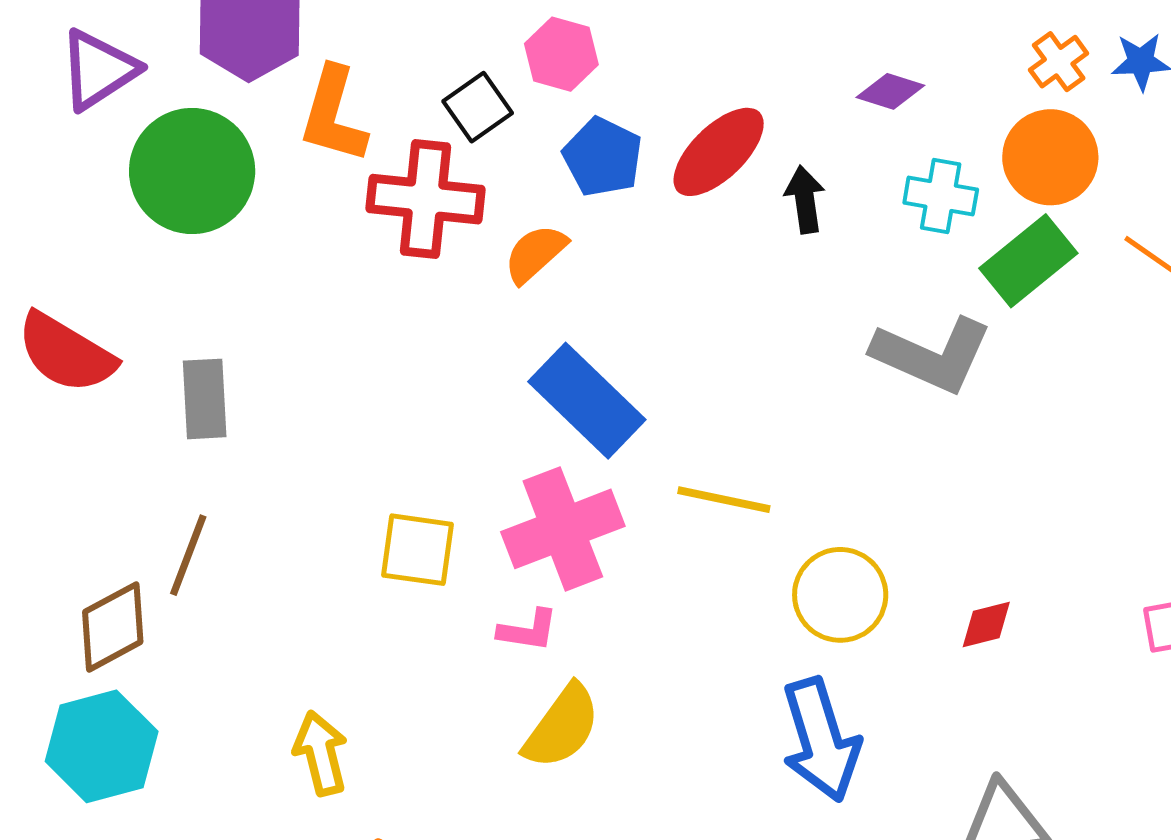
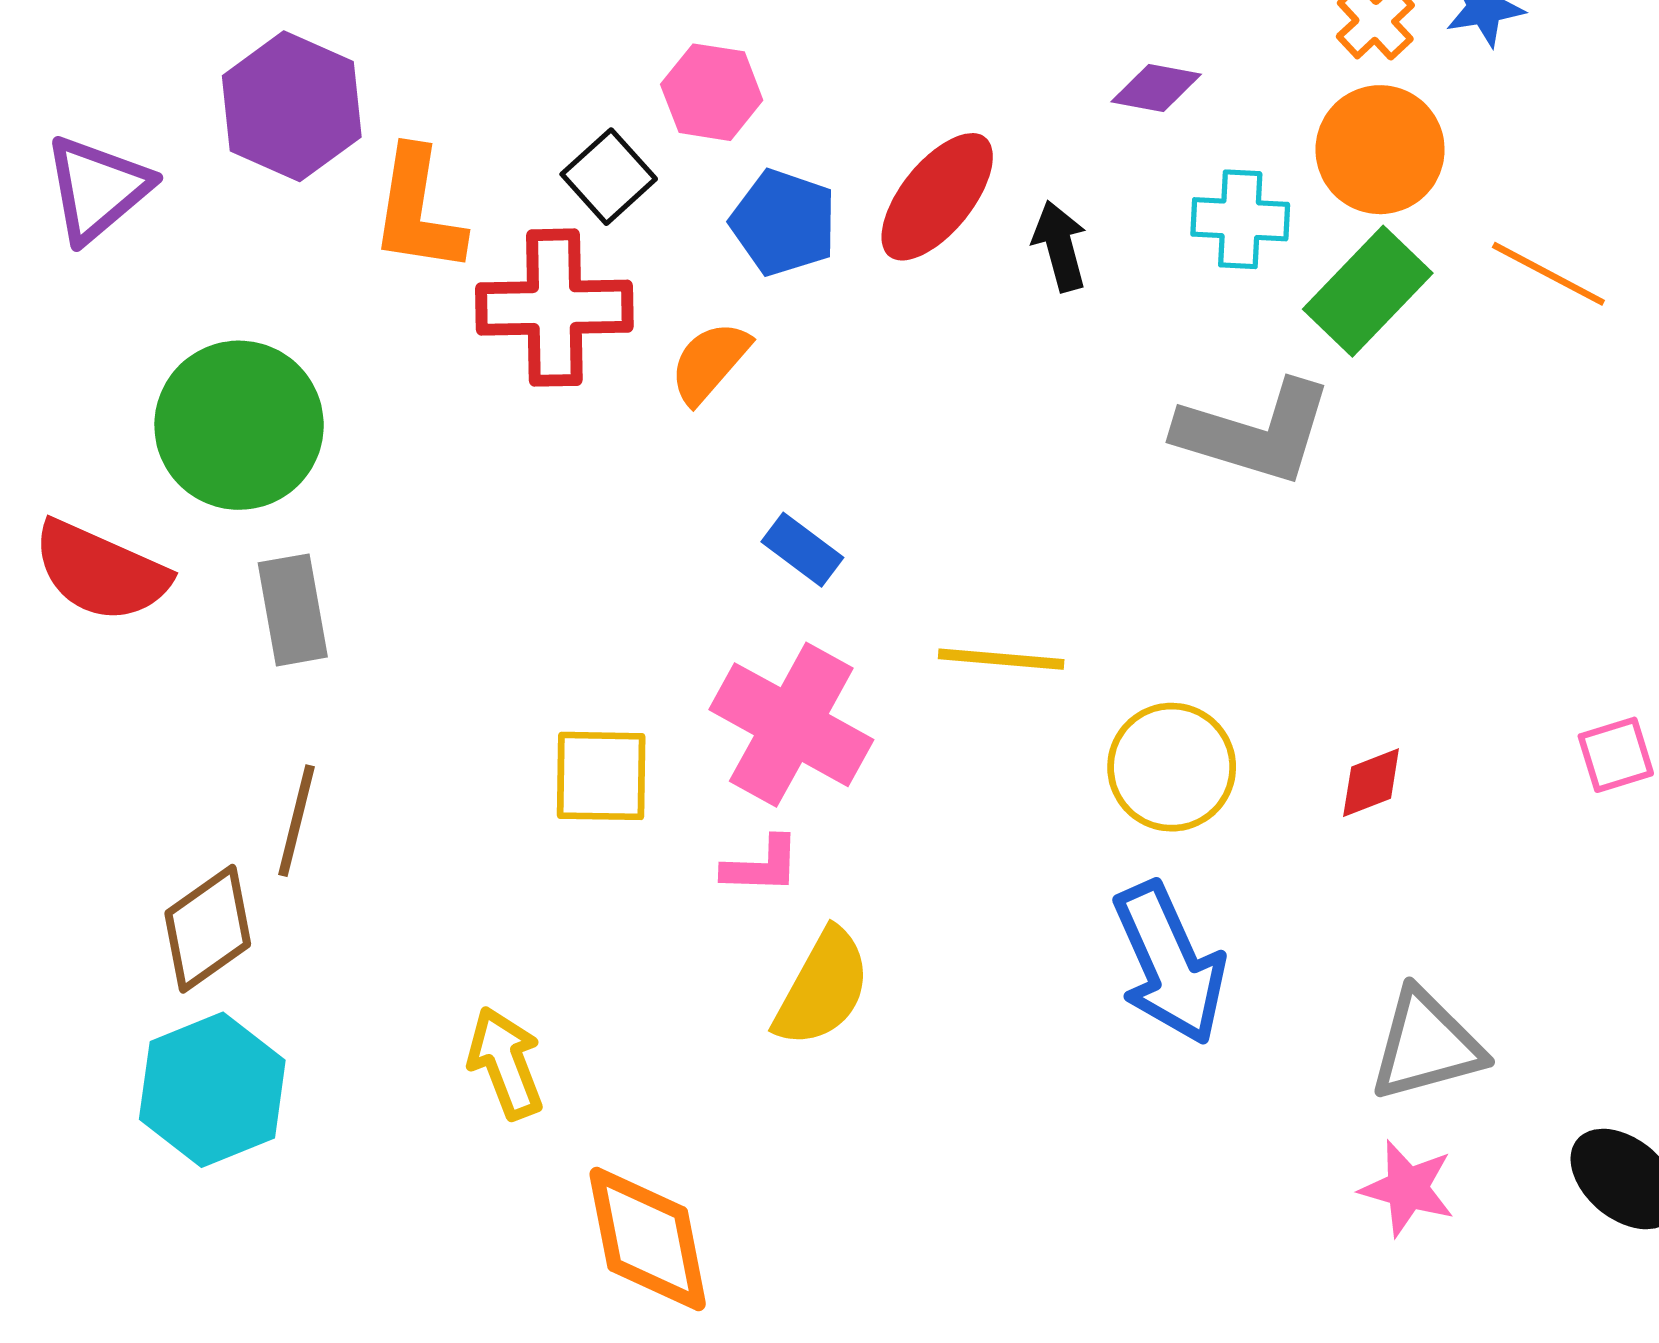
green circle: (192, 171) -> (239, 425), moved
blue rectangle: (587, 401) -> (802, 550), size x0.5
pink cross: (563, 529) -> (791, 725), turned -33

